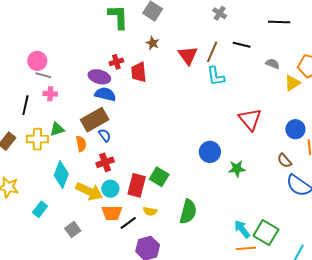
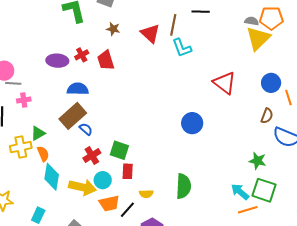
gray semicircle: (273, 64) -> (252, 21), moved
purple ellipse: (99, 77) -> (57, 61), moved
yellow triangle: (292, 83) -> (258, 38), size x1.5
orange semicircle: (81, 144) -> (43, 154), moved
brown semicircle: (284, 161) -> (267, 116), turned -105
green star: (237, 169) -> (258, 161), moved, turned 30
green square: (159, 177) -> (119, 150), moved
red rectangle: (137, 185) -> (128, 171), size x0.7

